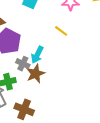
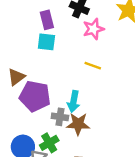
brown star: (36, 74) -> (78, 124), turned -30

